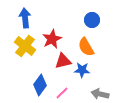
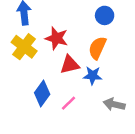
red star: (52, 39) -> (57, 38), turned -30
orange semicircle: (86, 47) -> (97, 48), turned 54

